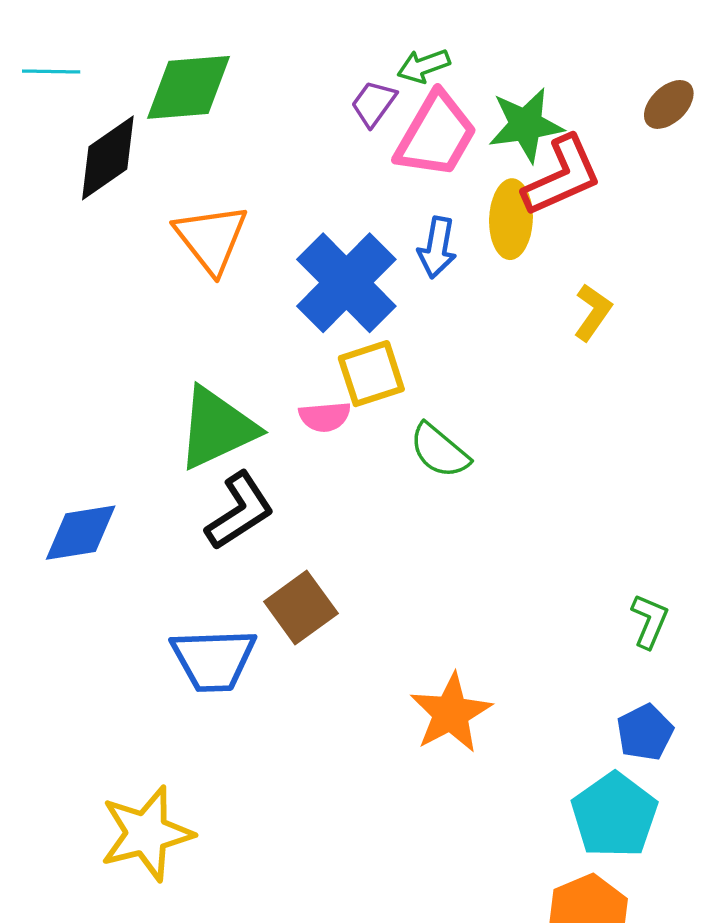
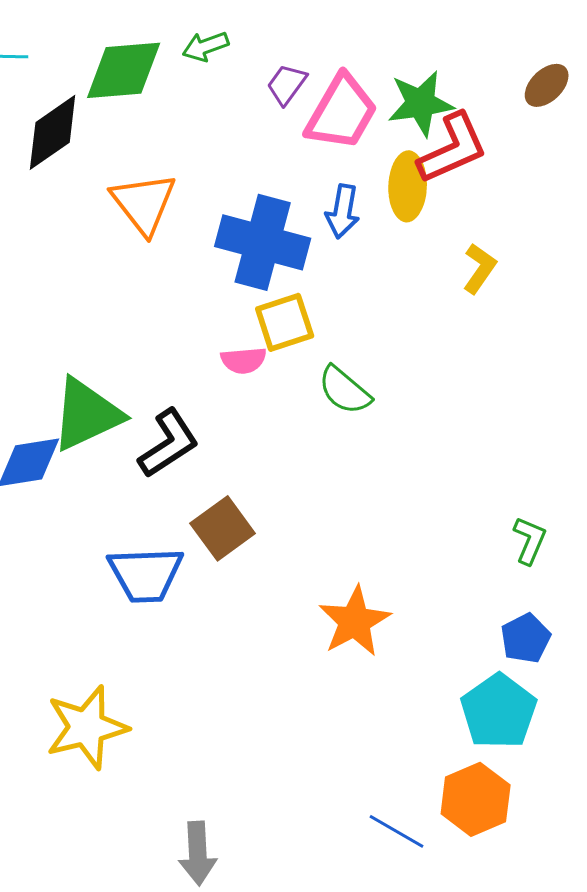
green arrow: (424, 66) -> (206, 46), moved
blue cross: (346, 283) -> (263, 242), turned -30
green triangle: (217, 428) -> (87, 414), moved

